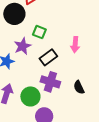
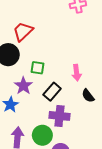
black semicircle: (79, 87) -> (88, 96), moved

